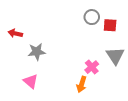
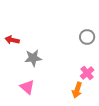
gray circle: (92, 17) -> (87, 37), moved

